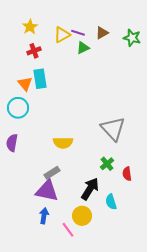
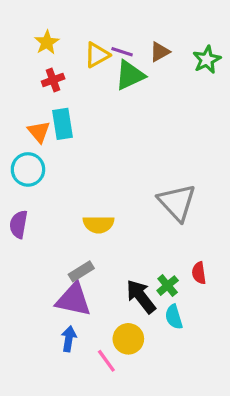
green star: (132, 38) -> (207, 60), turned 30
green triangle: (83, 48) -> (130, 75), size x1.5
green cross: (107, 164) -> (168, 286), moved
black arrow: (90, 189) -> (141, 296), turned -70

